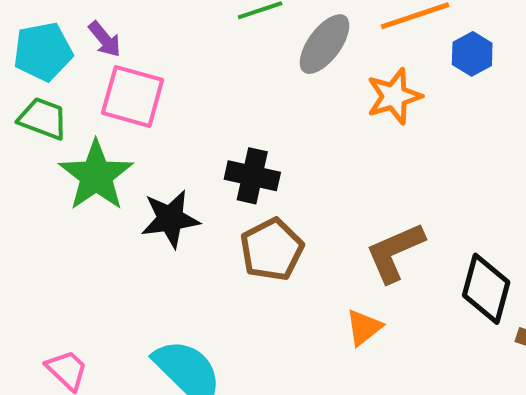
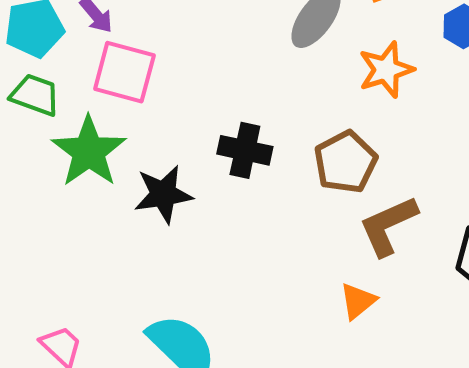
brown pentagon: (272, 250) -> (345, 162), moved

